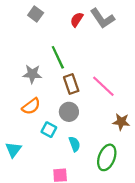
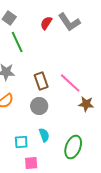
green line: (58, 57) -> (17, 42), moved
brown star: (121, 122) -> (86, 104), moved
cyan square: (49, 130) -> (21, 142), moved, turned -32

